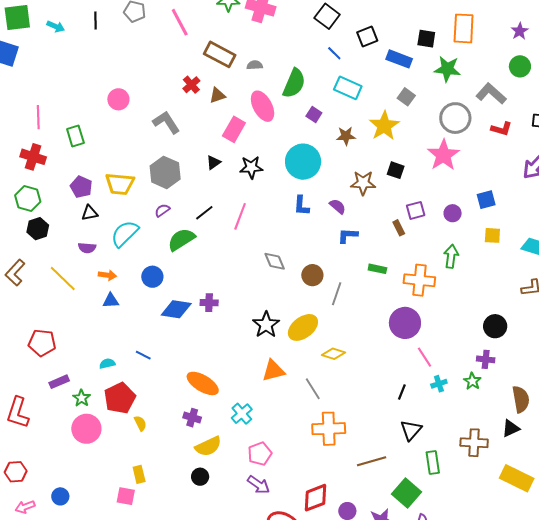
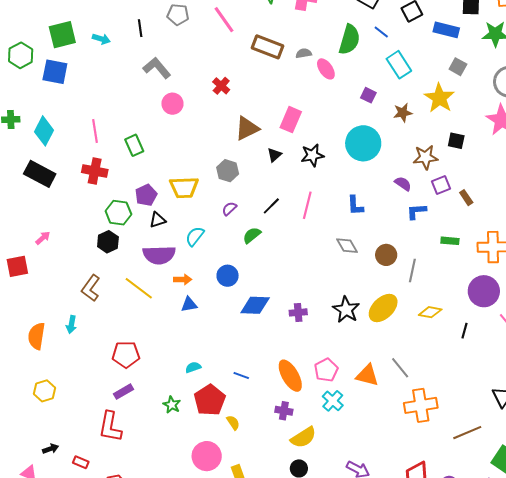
green semicircle: (294, 83) -> (349, 40), moved
red cross: (191, 85) -> (221, 86), moved
cyan rectangle: (348, 88) -> (399, 65), turned 40
brown triangle: (217, 95) -> (247, 128), moved, size x1.5
pink ellipse: (263, 106) -> (326, 69), moved, size x0.7
gray L-shape: (166, 122) -> (157, 68), moved
gray hexagon: (165, 172) -> (228, 171), size x0.7
purple pentagon: (81, 187) -> (146, 195), turned 30
green hexagon: (28, 198) -> (118, 213), moved
blue L-shape: (301, 206) -> (355, 205), moved
purple square: (416, 210) -> (441, 185), moved
cyan semicircle: (125, 234) -> (195, 236), size x0.7
green semicircle: (181, 240) -> (252, 235), size x0.7
purple semicircle: (87, 248) -> (159, 255), size x1.8
purple cross: (209, 303) -> (298, 312), moved
yellow diamond: (333, 354) -> (430, 312), moved
blue line: (143, 355) -> (241, 375), moved
orange triangle: (273, 371) -> (367, 375), moved, turned 35
purple rectangle: (59, 382) -> (124, 392), moved
orange ellipse: (203, 383) -> (290, 376), turned 36
black line: (402, 392) -> (465, 331), moved
pink circle: (86, 429) -> (207, 456), moved
pink pentagon: (260, 454) -> (326, 370), moved

